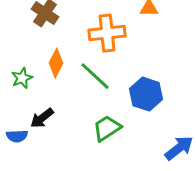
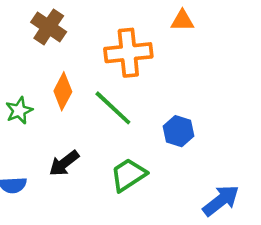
blue hexagon: (146, 94) -> (178, 131), size x0.7
black arrow: (42, 118) -> (64, 163), moved

